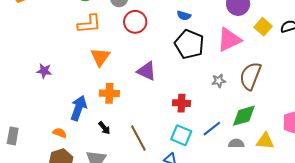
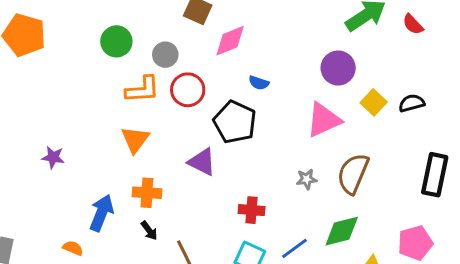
orange L-shape: (89, 24) -> (142, 89), moved
black pentagon: (189, 44) -> (235, 122), moved
black arrow: (104, 128) -> (149, 231), moved

